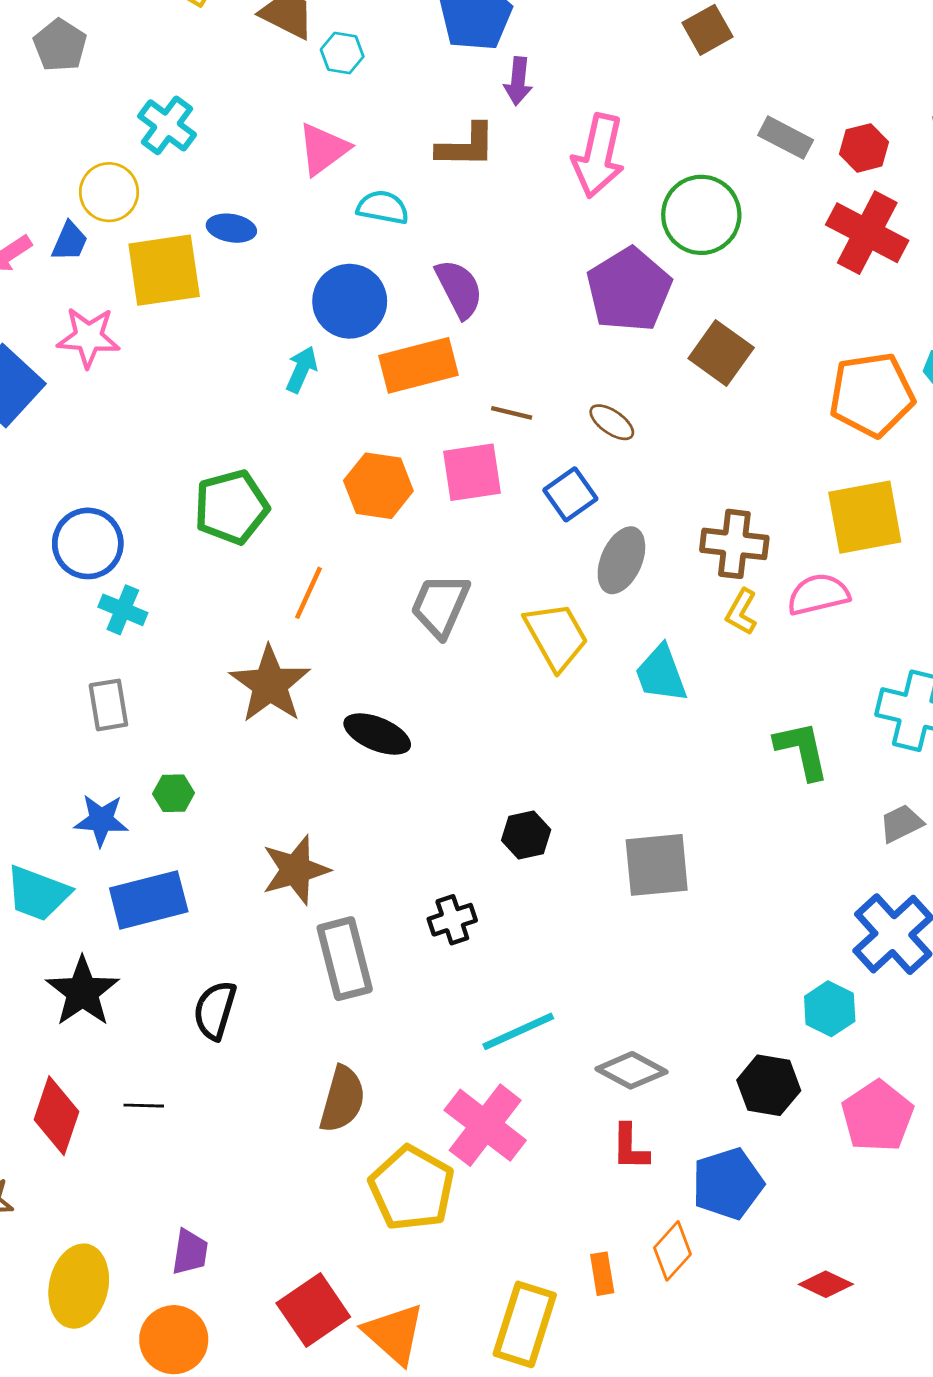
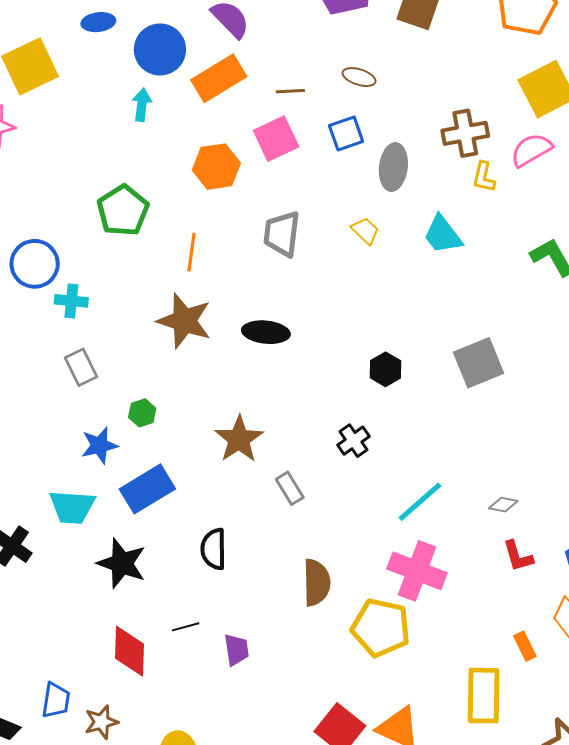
blue ellipse: (231, 228) -> (98, 22), moved
blue square: (570, 494) -> (346, 134), turned 33
yellow trapezoid: (556, 636) -> (365, 231), size x0.6
gray rectangle: (345, 959) -> (290, 488), size x0.6
gray diamond: (631, 1070) -> (503, 505), size x0.6
purple trapezoid: (190, 1252) -> (236, 650), moved

